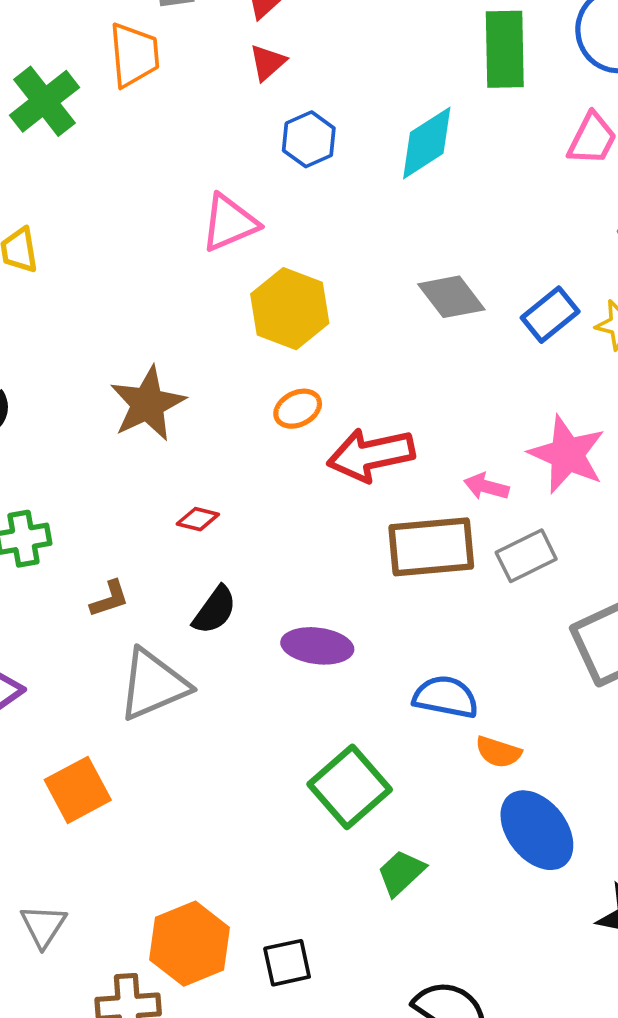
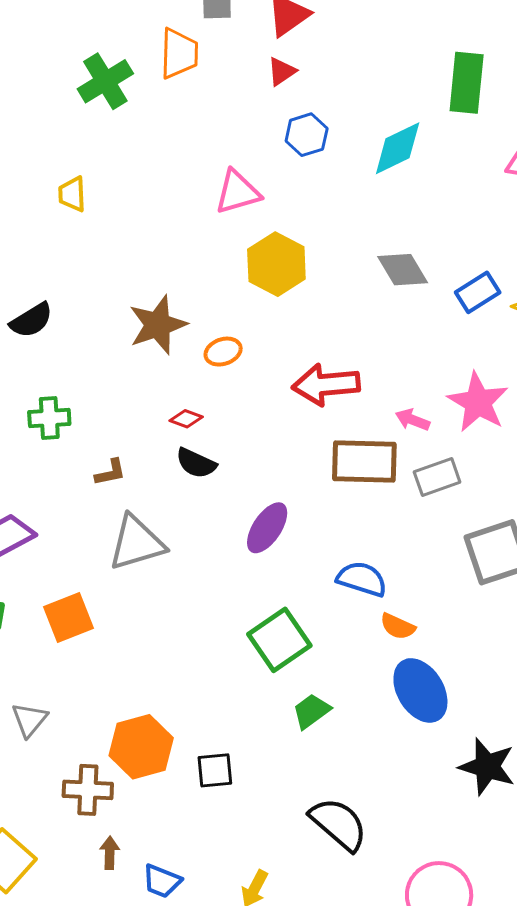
orange ellipse: (298, 409) -> (223, 352), moved
black semicircle: (215, 610) -> (196, 463), moved, turned 72
purple ellipse: (317, 646) -> (267, 528), turned -70

